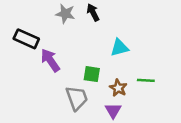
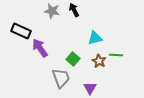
green square: (92, 74) -> (73, 59), turned 32
green line: (146, 80) -> (116, 55), moved
brown star: (118, 88) -> (99, 61), moved

